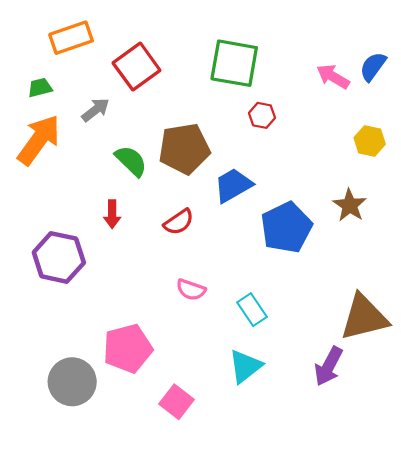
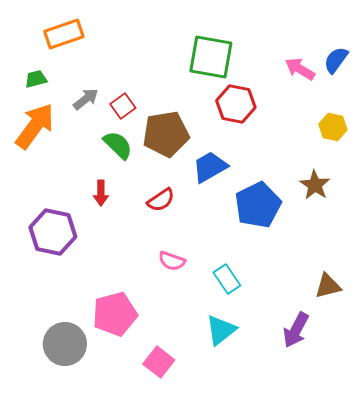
red square: (137, 67) -> (123, 106), moved, size x0.6
red hexagon: (262, 115) -> (236, 104), size x1.6
brown triangle: (364, 317) -> (328, 286), size x0.6

